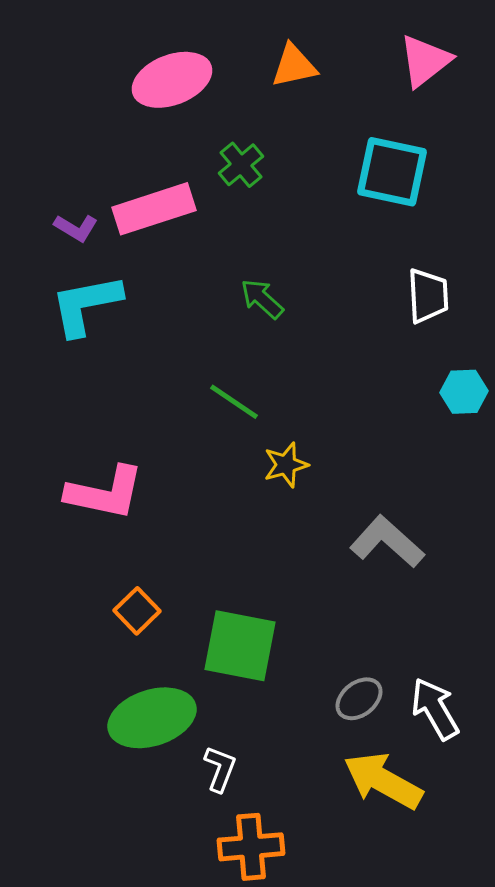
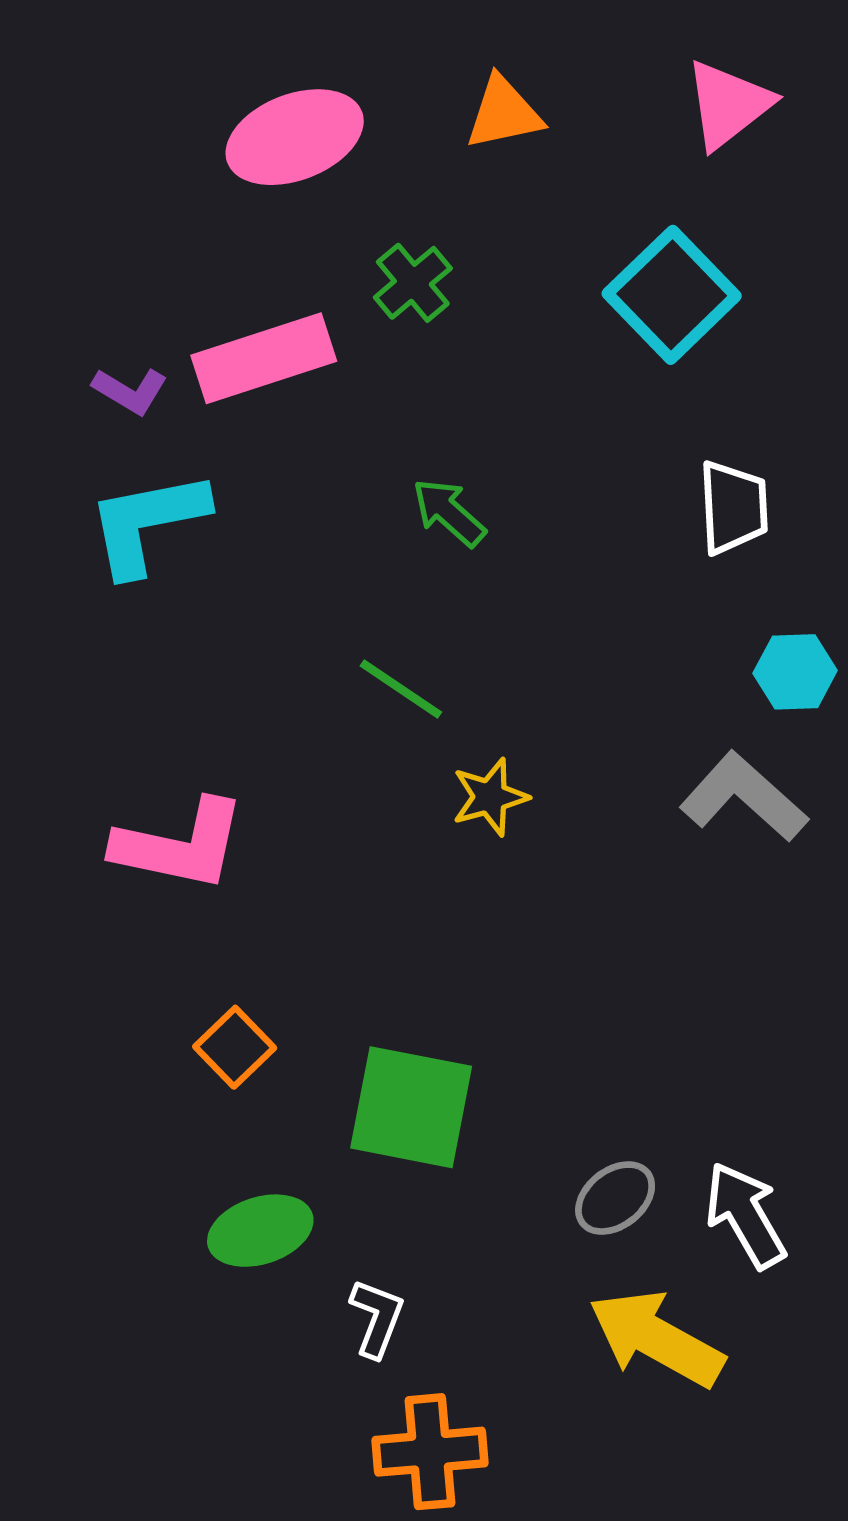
cyan square: (392, 172) -> (672, 295), turned 34
gray L-shape: (387, 542) -> (744, 797), moved
green ellipse: (152, 718) -> (260, 1231), size x0.7

